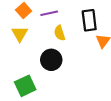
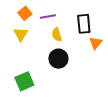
black circle: (51, 60) -> (58, 59), moved

